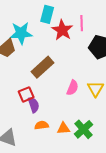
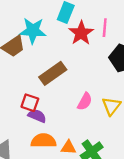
red square: (26, 94) -> (30, 103), turned 35
purple semicircle: (34, 105) -> (37, 116), turned -56
orange semicircle: (42, 125) -> (43, 141), size x1.5

